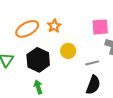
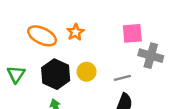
orange ellipse: (27, 29) -> (42, 36), turned 55
yellow circle: (68, 51) -> (87, 72), moved

